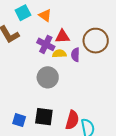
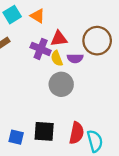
yellow semicircle: (59, 54) -> (57, 58), turned -104
purple semicircle: (75, 55) -> (75, 58), turned -88
gray circle: (48, 77) -> (61, 84), moved

